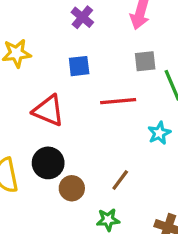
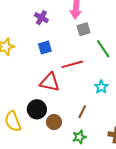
gray square: (145, 61) -> (83, 29), moved
red triangle: (48, 111) -> (50, 82), moved
cyan star: (159, 133) -> (101, 87), moved

